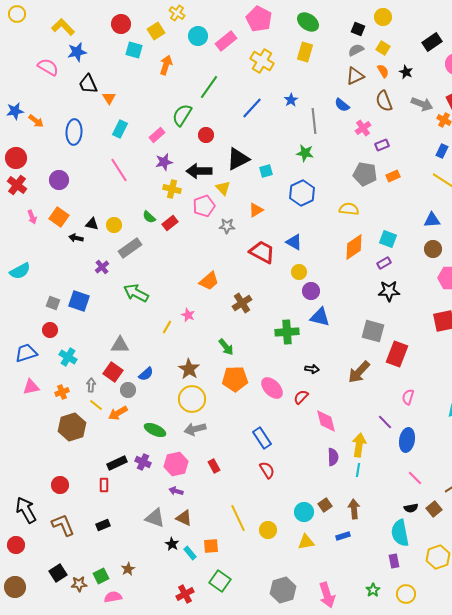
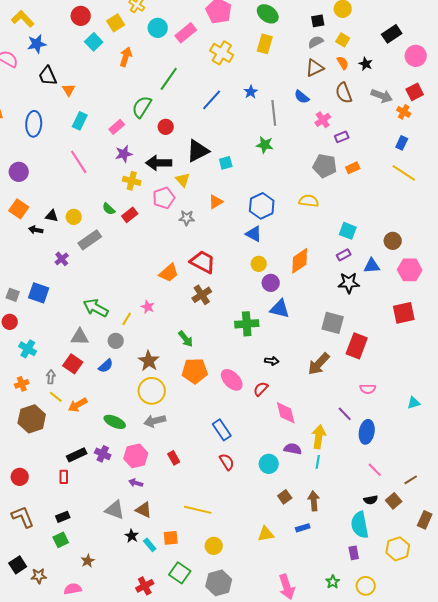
black square: (358, 29) -> (318, 21), turned -32
cyan square: (134, 50) -> (94, 42), turned 30
blue hexagon: (302, 193) -> (262, 206), moved
blue triangle: (432, 220) -> (372, 266), moved
orange diamond: (354, 247) -> (300, 261), moved
red trapezoid: (262, 252) -> (203, 262), moved
green arrow: (136, 293) -> (96, 308), moved
gray circle: (128, 390) -> (116, 341), moved
pink semicircle: (408, 397) -> (368, 389), turned -105
purple semicircle: (333, 457) -> (293, 449), turned -78
cyan circle: (304, 512) -> (269, 464), moved
yellow line: (238, 518) -> (198, 510), turned -52
yellow circle: (268, 530) -> (214, 546), moved
green square: (101, 576) -> (61, 540), moved
gray hexagon: (283, 590) -> (219, 583), moved

